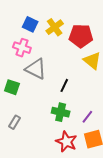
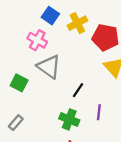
purple line: (87, 117) -> (99, 112), moved, turned -40

